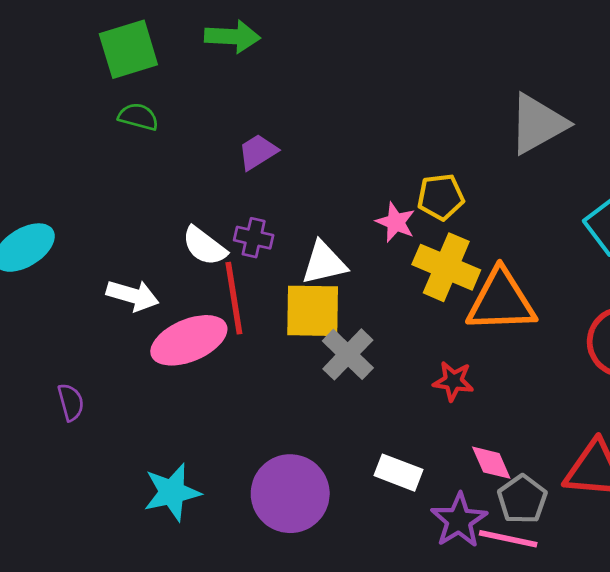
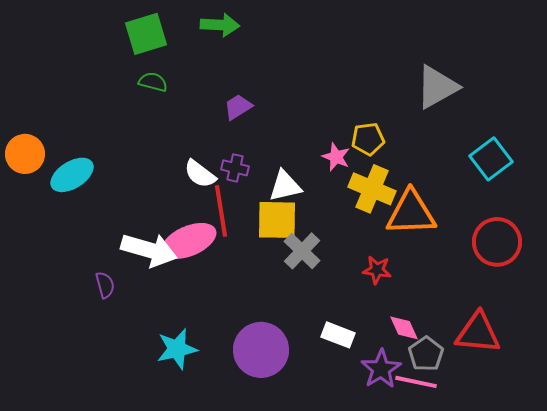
white arrow: (133, 295) -> (149, 250), moved, size x1.5

